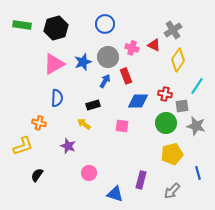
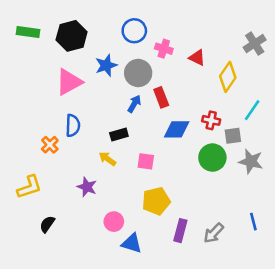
gray cross: (173, 30) -> (255, 44), moved
pink cross: (132, 48) -> (164, 49), moved
blue star: (83, 62) -> (106, 65), moved
orange cross: (39, 123) -> (50, 145), moved, turned 32
pink square: (122, 126) -> (146, 161), moved
yellow pentagon: (172, 154) -> (156, 201), moved
gray arrow: (172, 191) -> (214, 233), moved
blue triangle: (115, 194) -> (132, 243), moved

